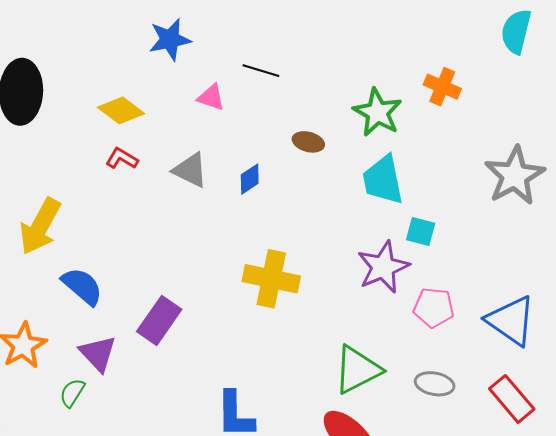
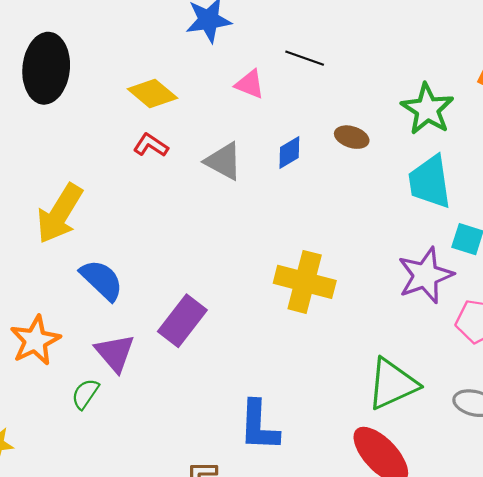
blue diamond: (250, 179) -> (289, 153), moved

